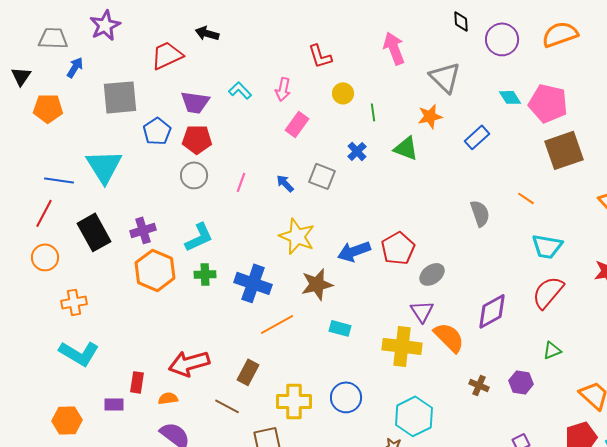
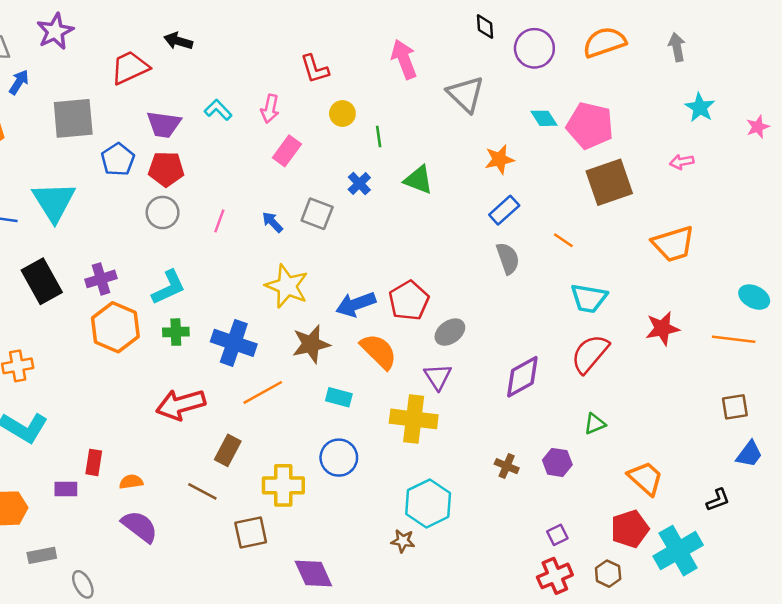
orange star: (430, 116) -> (499, 159), moved
blue rectangle: (477, 137) -> (504, 210), moved
orange semicircle: (449, 337) -> (379, 351), moved
red arrow: (189, 363) -> (181, 404), moved
blue circle: (346, 397) -> (339, 458), moved

